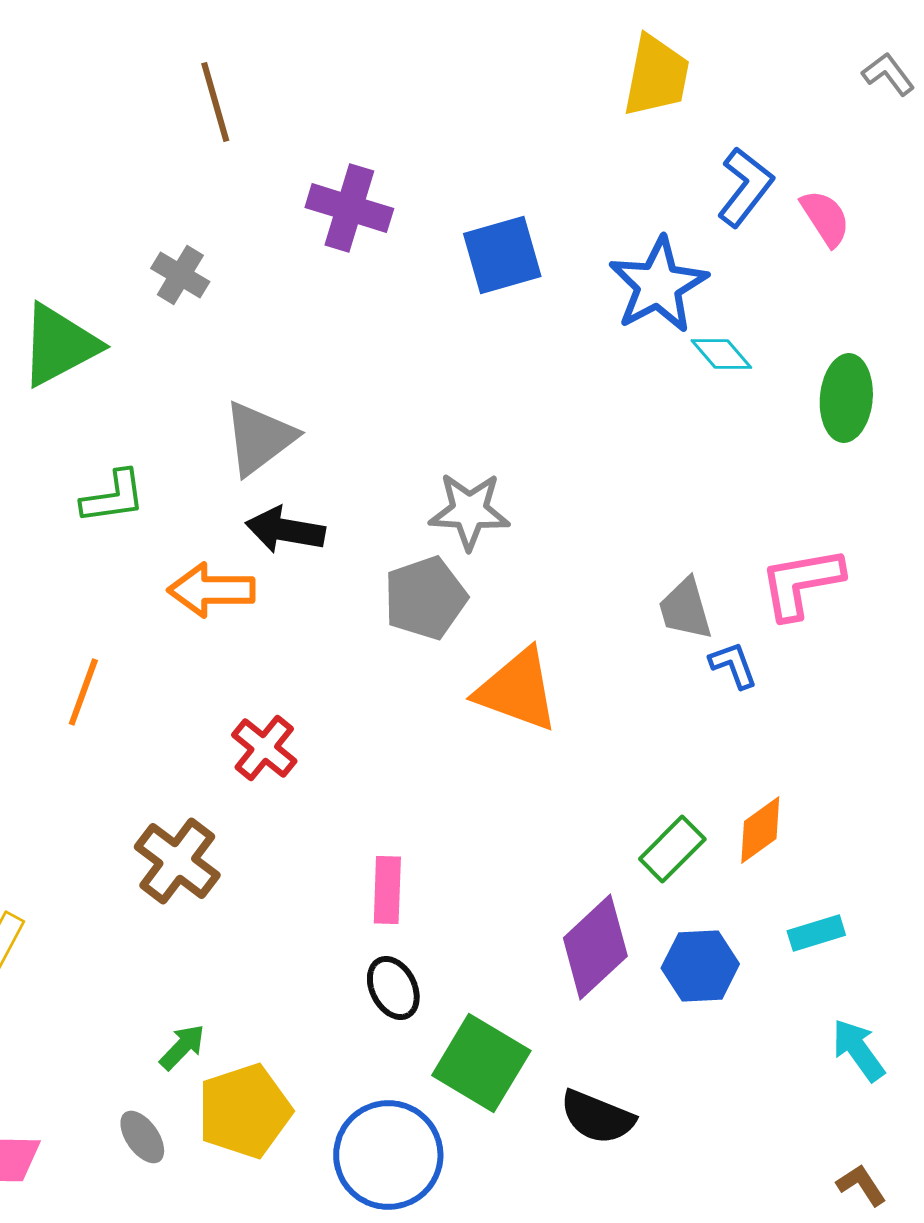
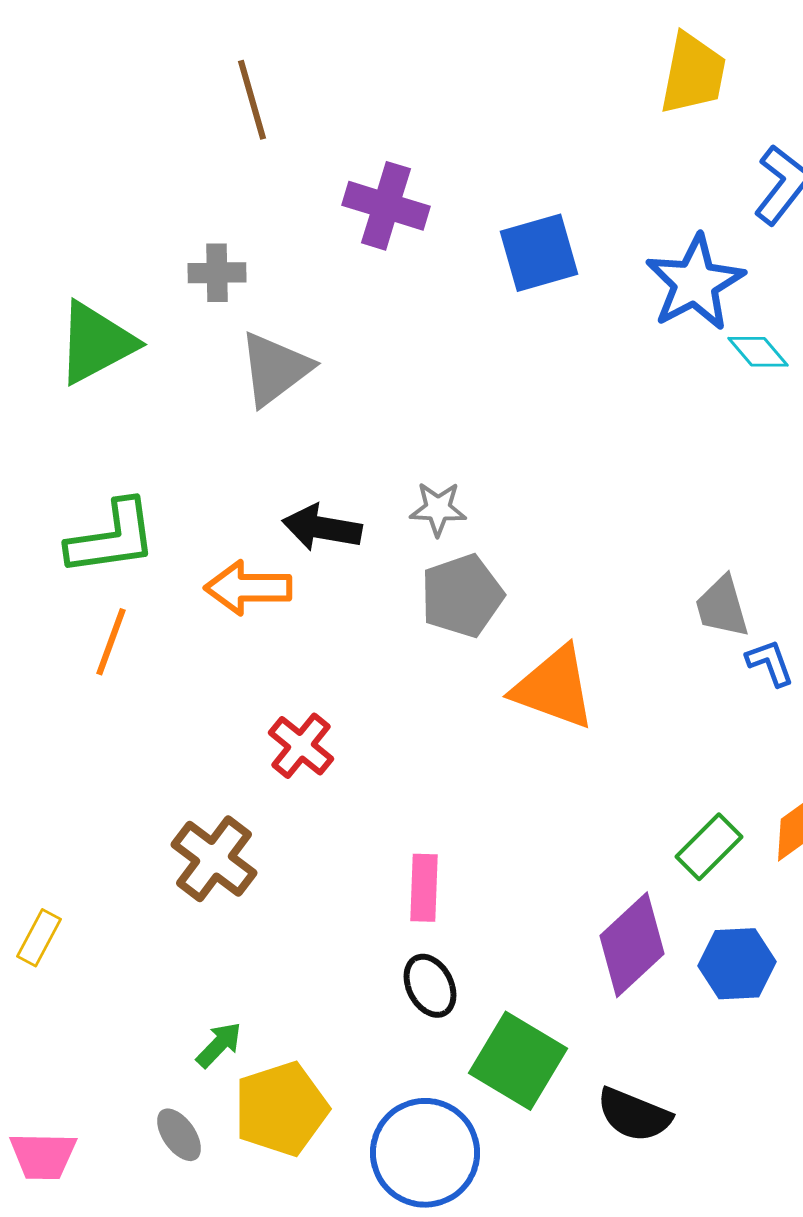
gray cross: (180, 275) -> (217, 273), turned -32
gray triangle: (259, 438) -> (275, 369), moved
green L-shape: (113, 497) -> (112, 538), moved, size x1.4
gray star: (469, 511) -> (438, 509), moved, size x0.7
orange line: (83, 692) -> (111, 642), moved

